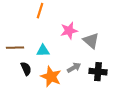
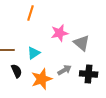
cyan triangle: (43, 51) -> (34, 53), turned -32
orange star: (51, 77) -> (42, 79), turned 30

